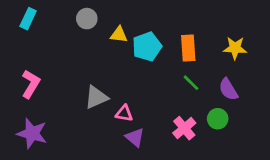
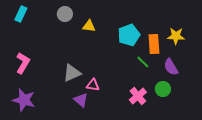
cyan pentagon: (147, 47) -> (129, 35), moved
orange rectangle: (188, 48) -> (154, 44), moved
purple triangle: (135, 137) -> (81, 100), moved

